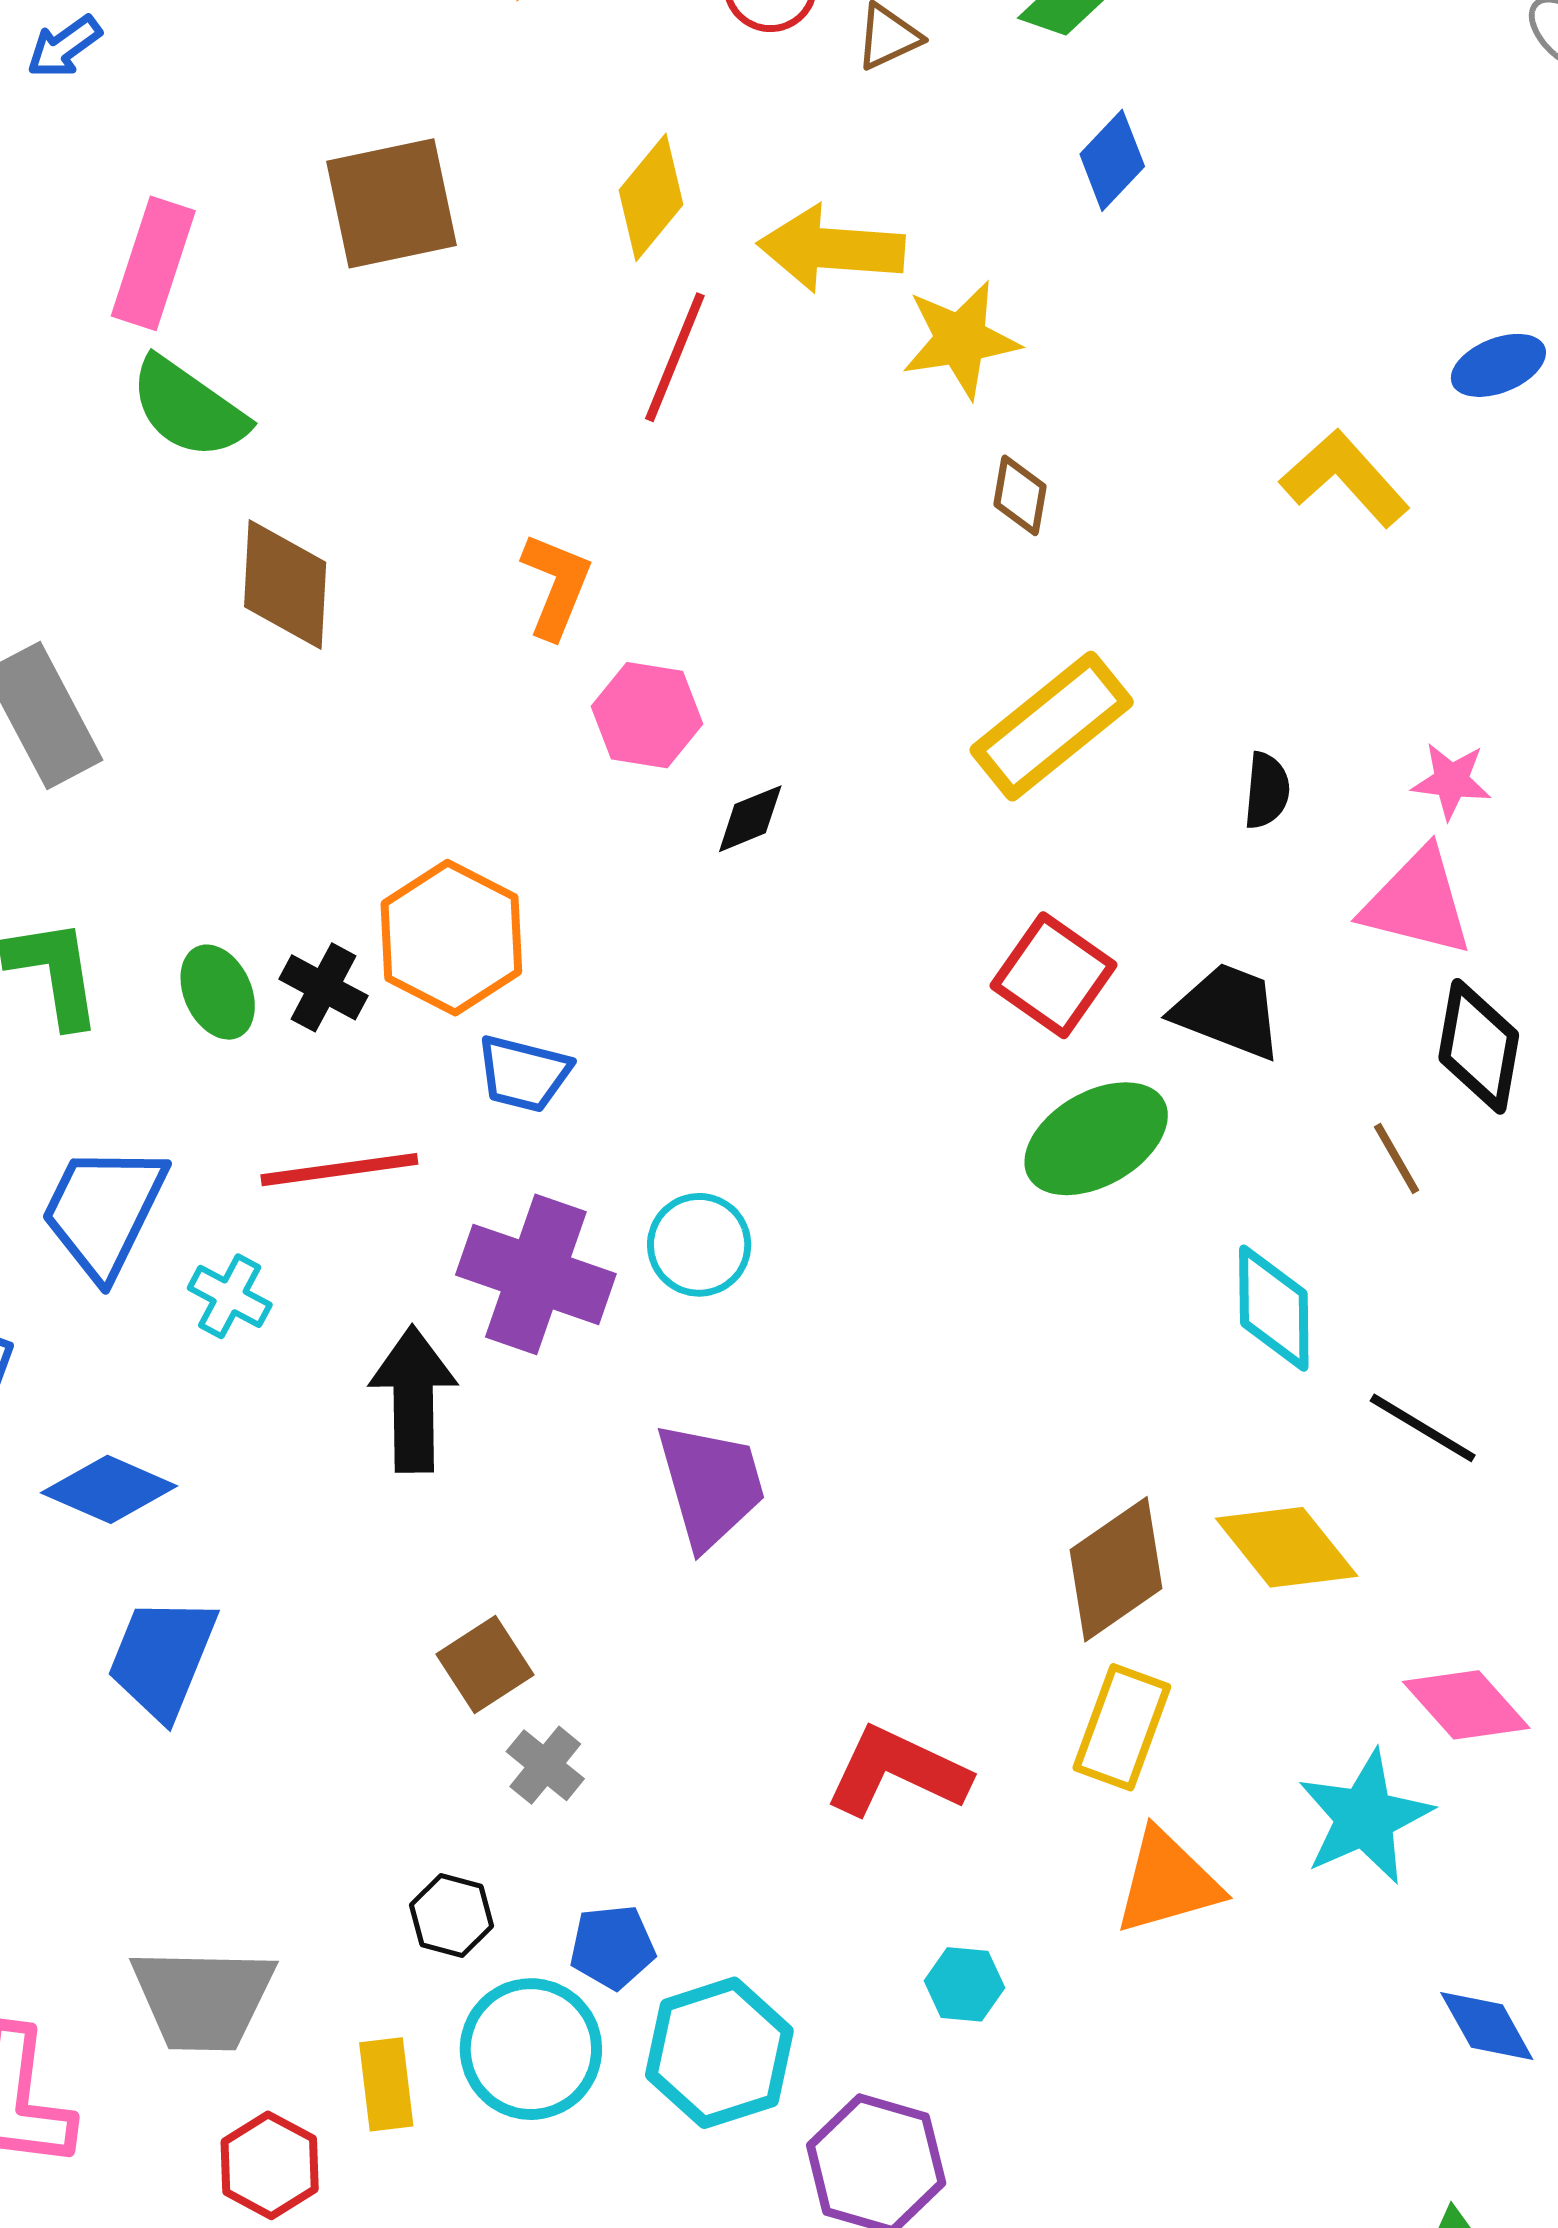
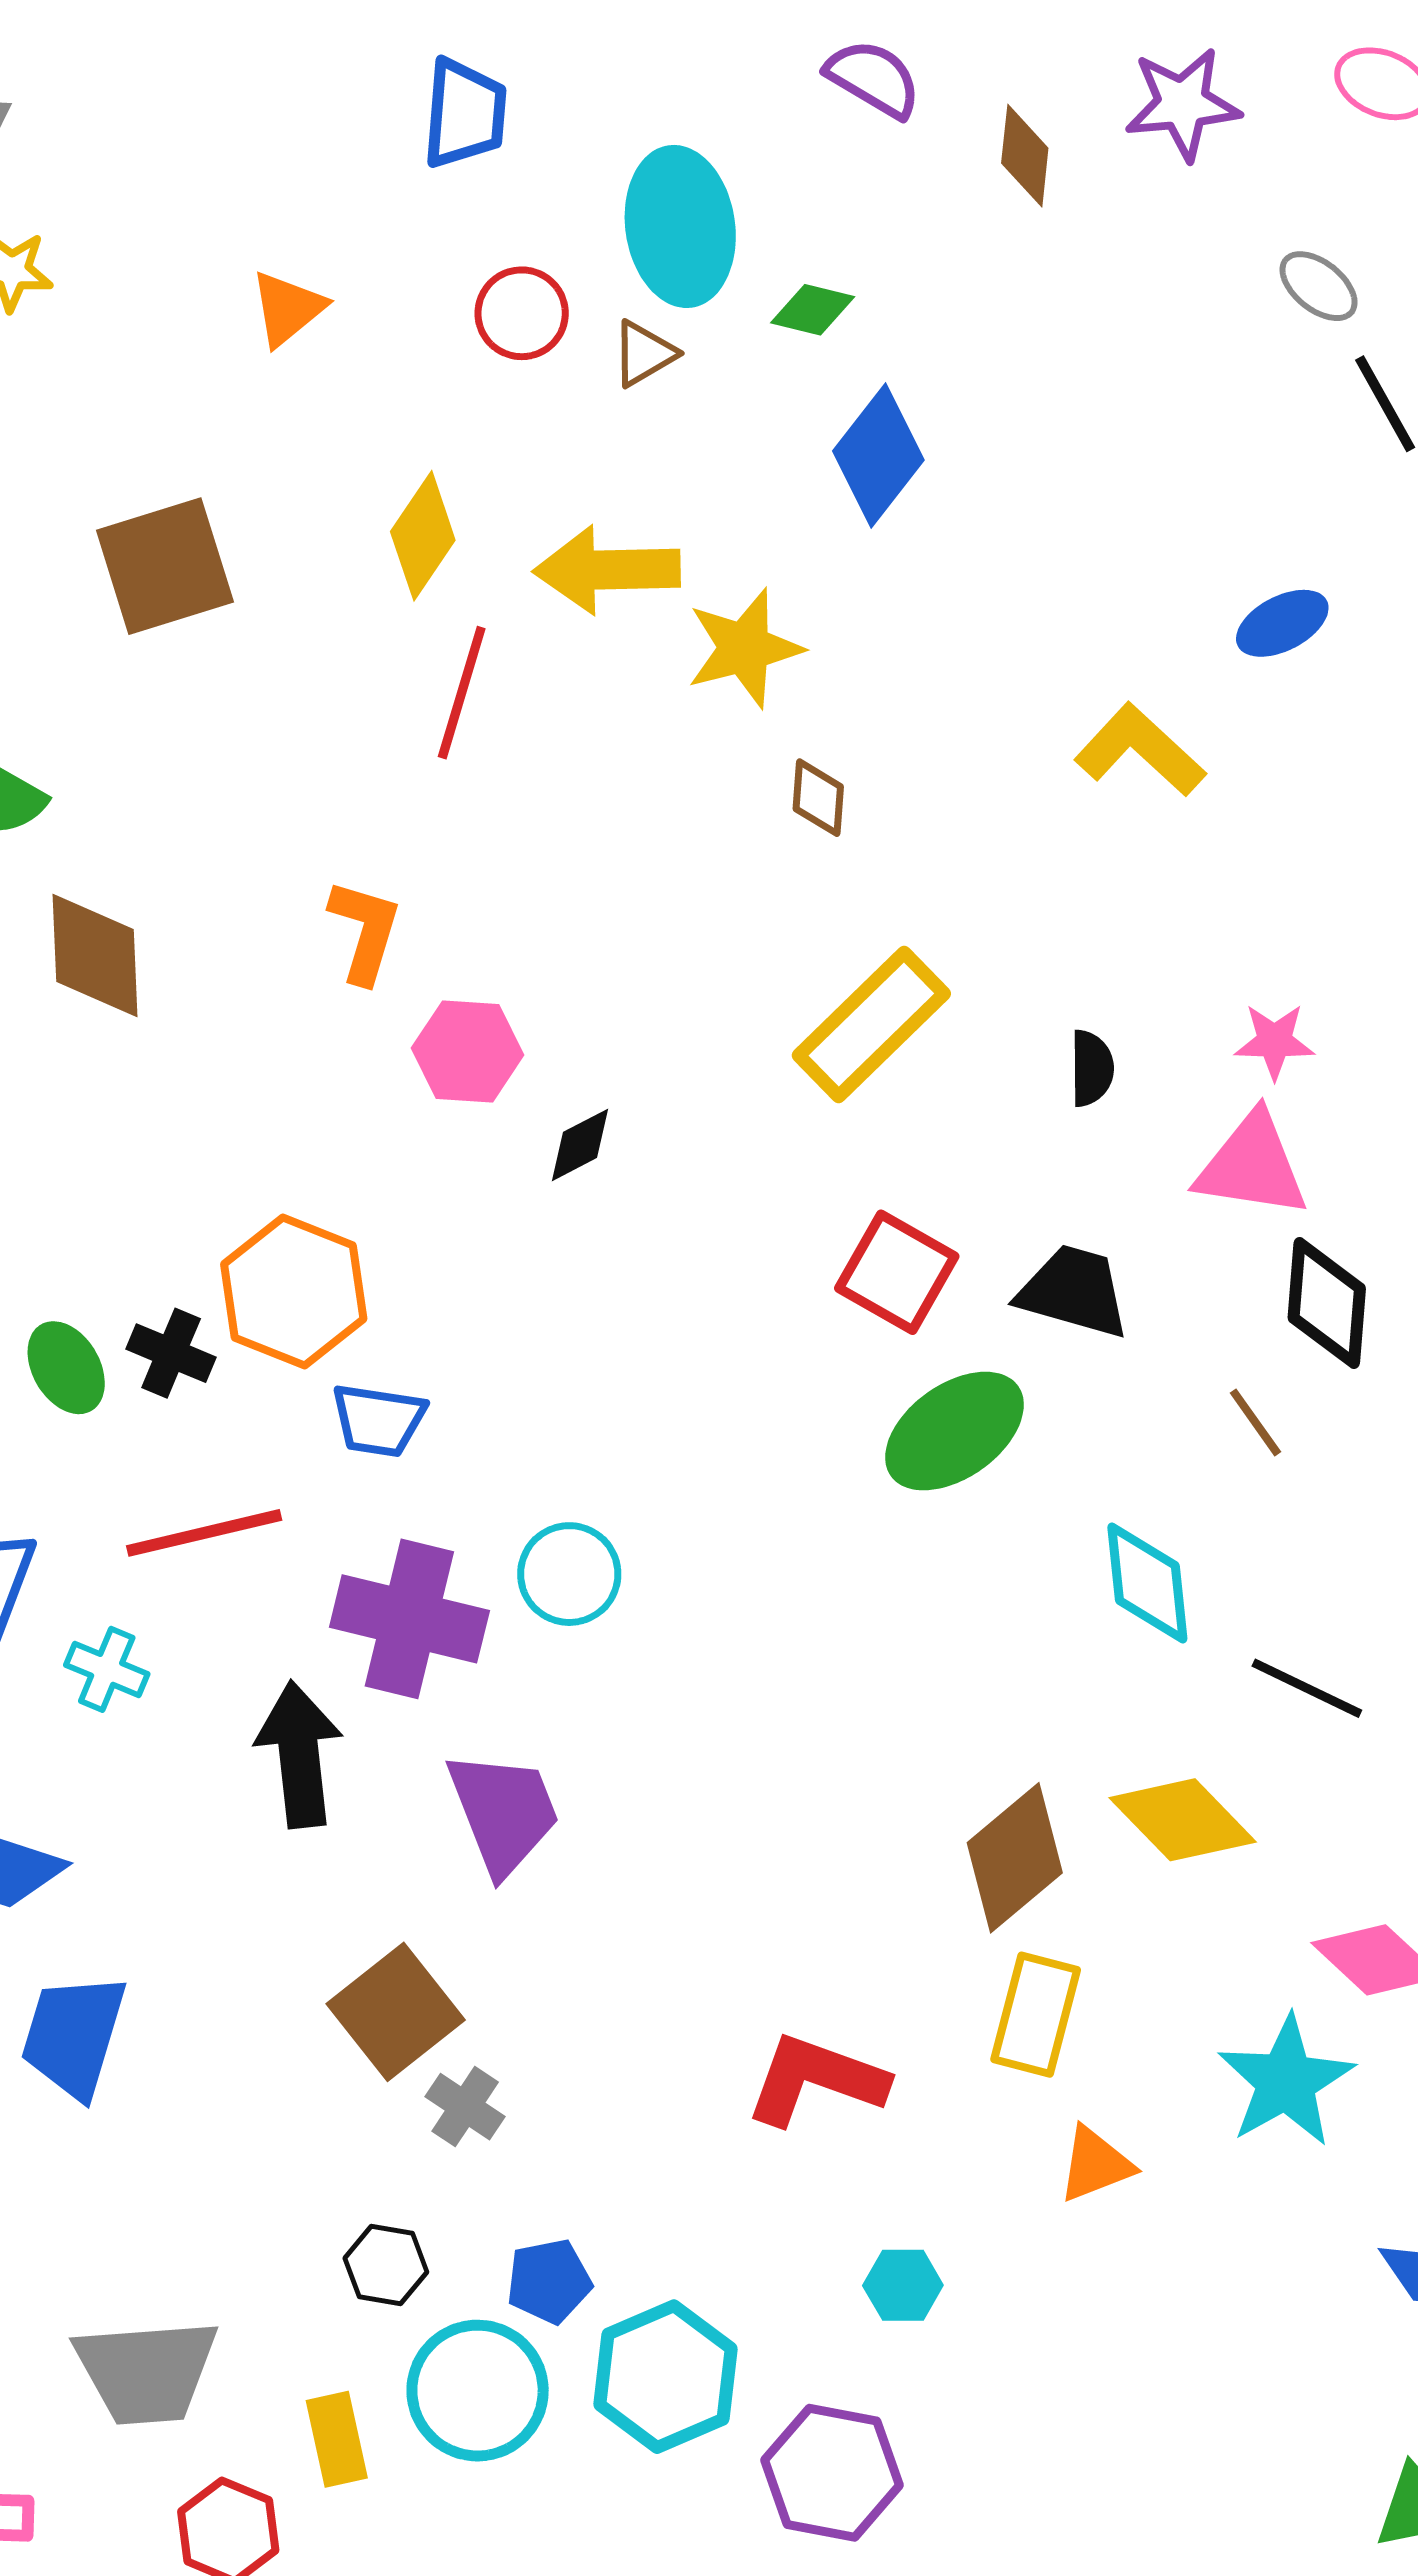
blue diamond: (1112, 160) -> (878, 455), size x1.4
purple trapezoid: (711, 1485) -> (503, 1812), moved
brown square: (485, 1664) -> (396, 2012), size x1.4
orange triangle: (1167, 1882) -> (1095, 2164), size x0.7

